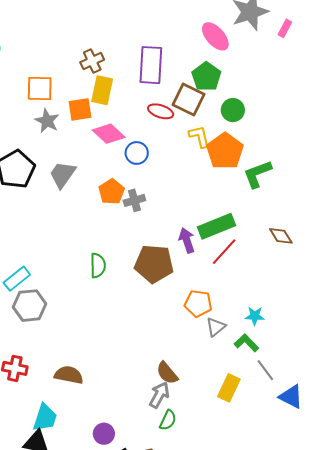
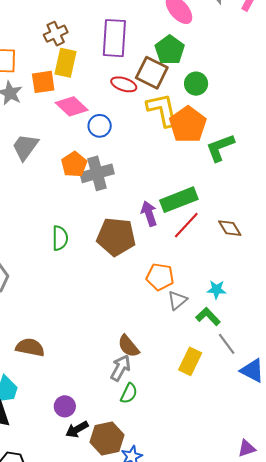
yellow L-shape: (199, 137) -> (162, 110), size x1.5
gray cross: (134, 200) -> (97, 173), size x1.5
brown diamond: (281, 236) -> (230, 228), moved

